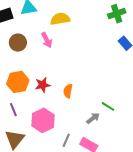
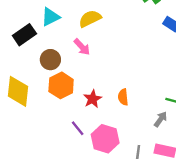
orange hexagon: (18, 82) -> (61, 85), moved
purple line: (13, 110) -> (78, 128), moved

